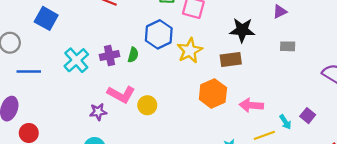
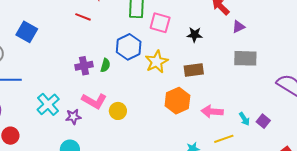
black star: (242, 30) -> (195, 35), moved, size x0.7
gray rectangle: (288, 46) -> (245, 58), size x1.6
cyan cross: (76, 60) -> (48, 104), moved
cyan arrow: (285, 122) -> (244, 119), moved

